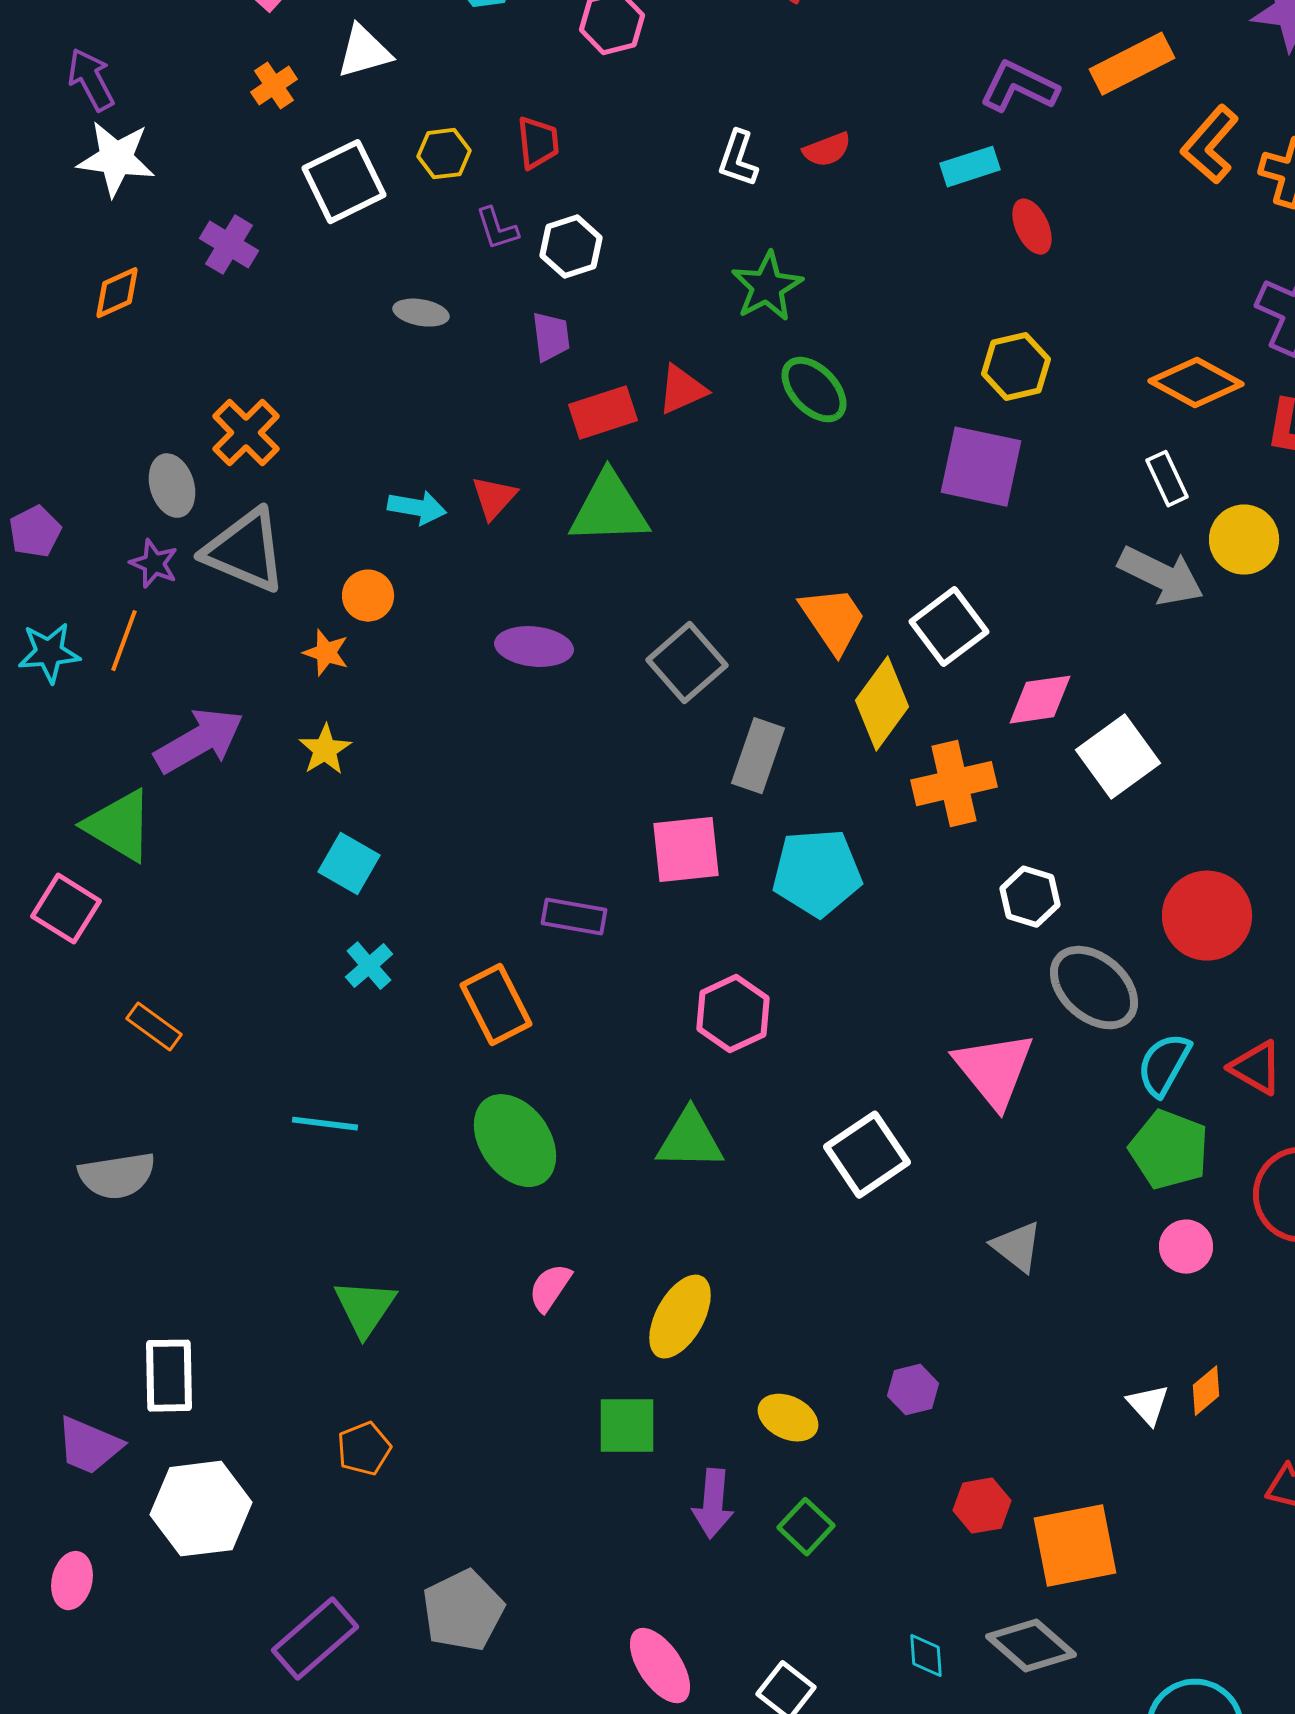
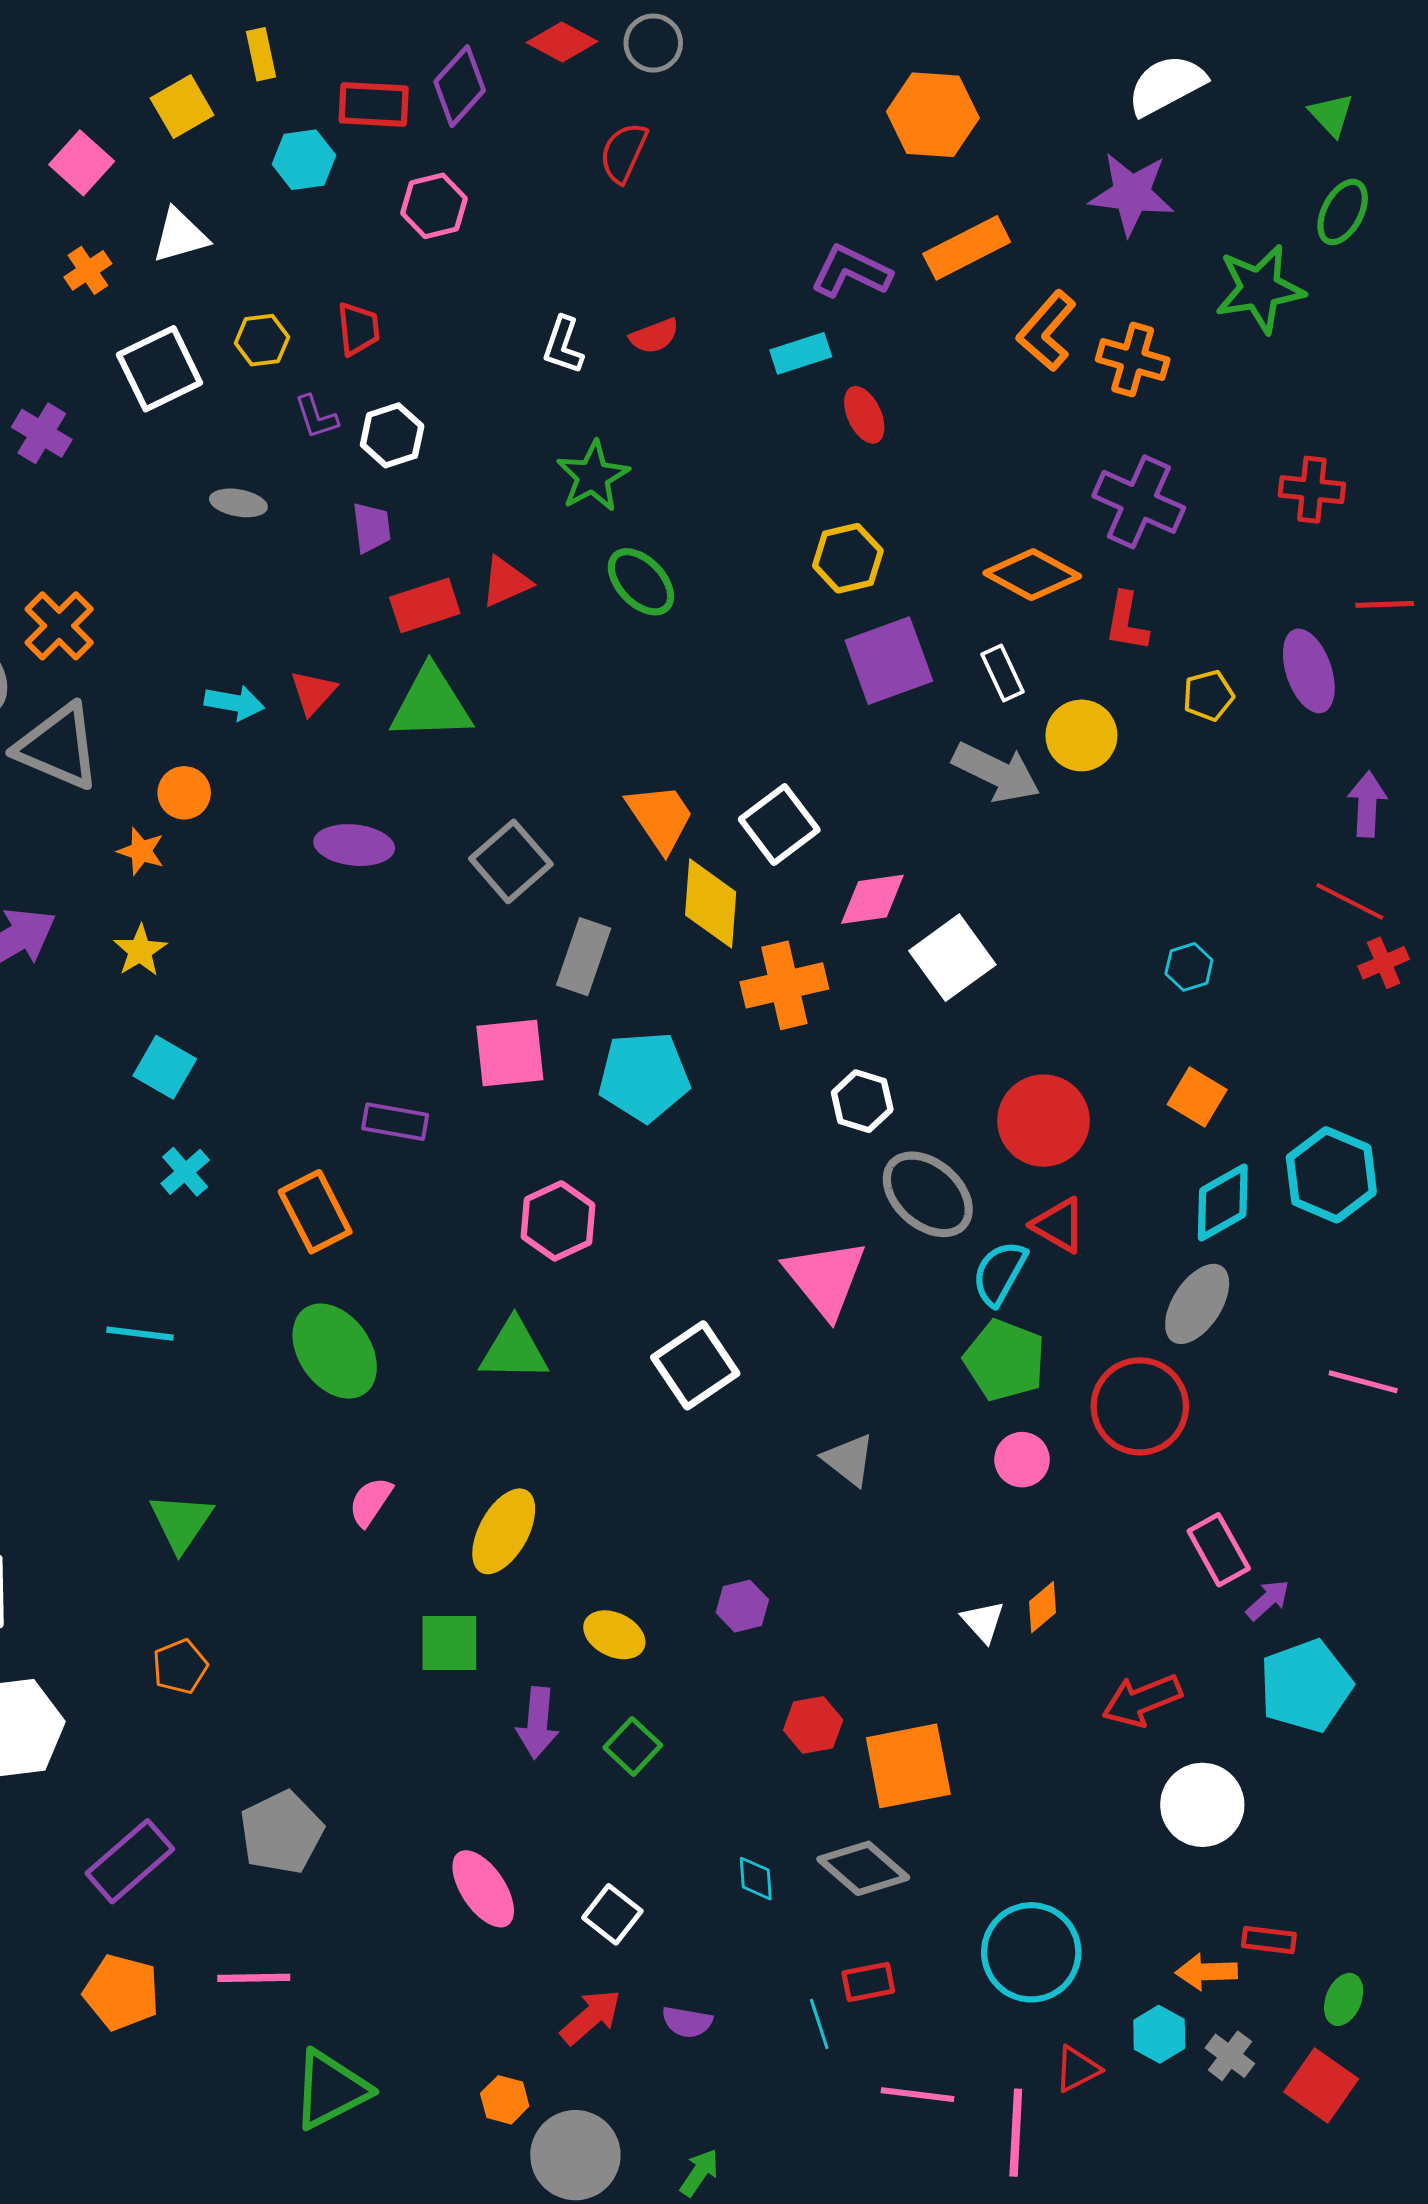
purple square: (981, 467) -> (889, 661), moved, turned -32
yellow diamond: (882, 704) -> (711, 903), turned -32
red triangle: (1256, 1068) -> (1059, 1225), moved

